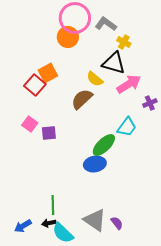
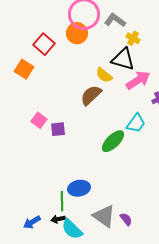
orange square: (48, 73) -> (24, 69), moved, turned -30
red square: (35, 85) -> (44, 44), moved
blue ellipse: (95, 164) -> (79, 188), moved

